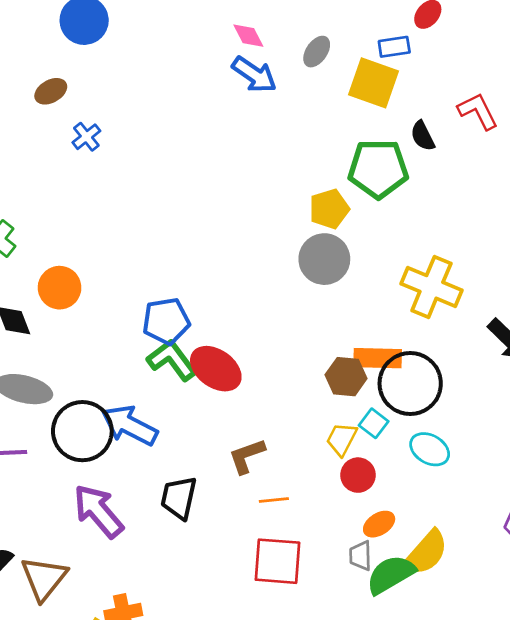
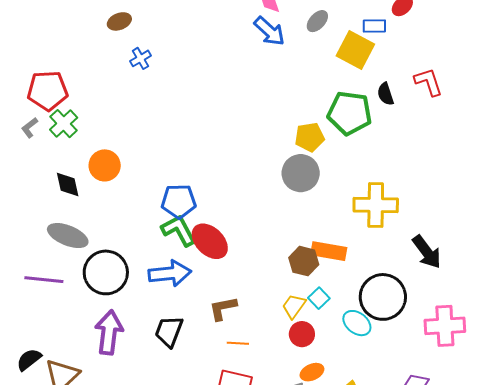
yellow cross: (431, 287) -> (376, 205), turned -30
black circle: (410, 384) -> (383, 297), moved
blue arrow: (130, 425) -> (170, 273), moved, turned 138
purple arrow: (98, 511) -> (109, 332), turned 39

